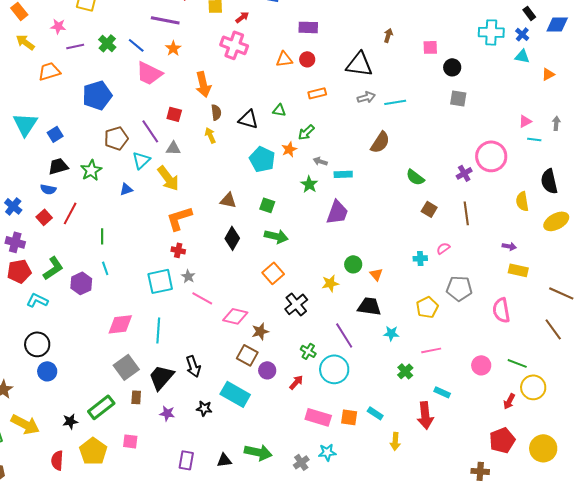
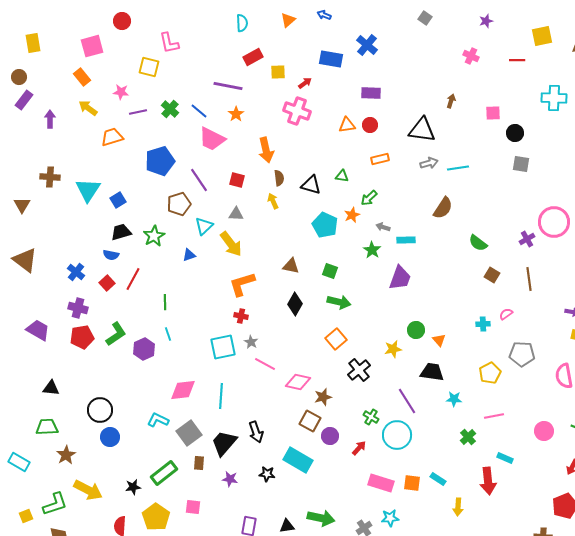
purple line: (150, 131) -> (199, 180), moved
cyan L-shape: (37, 300) -> (158, 420), moved

